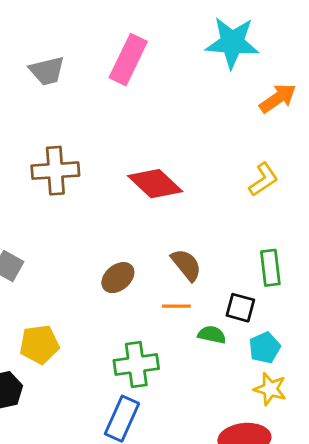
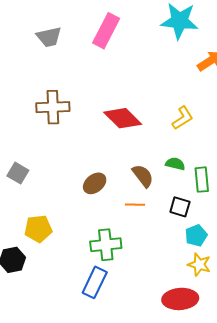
yellow L-shape: (263, 179) -> (183, 118), moved
green semicircle: (212, 335) -> (175, 164), moved

